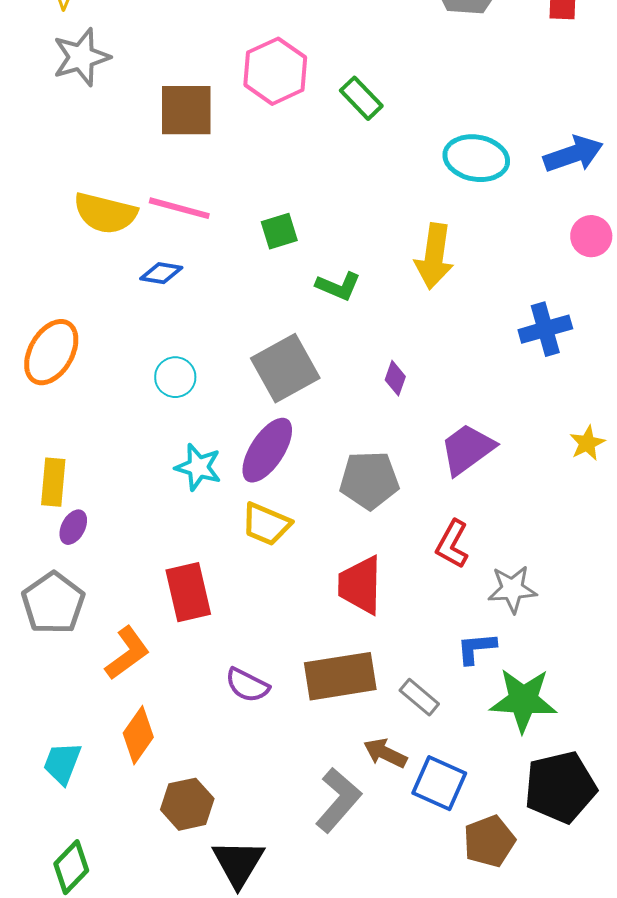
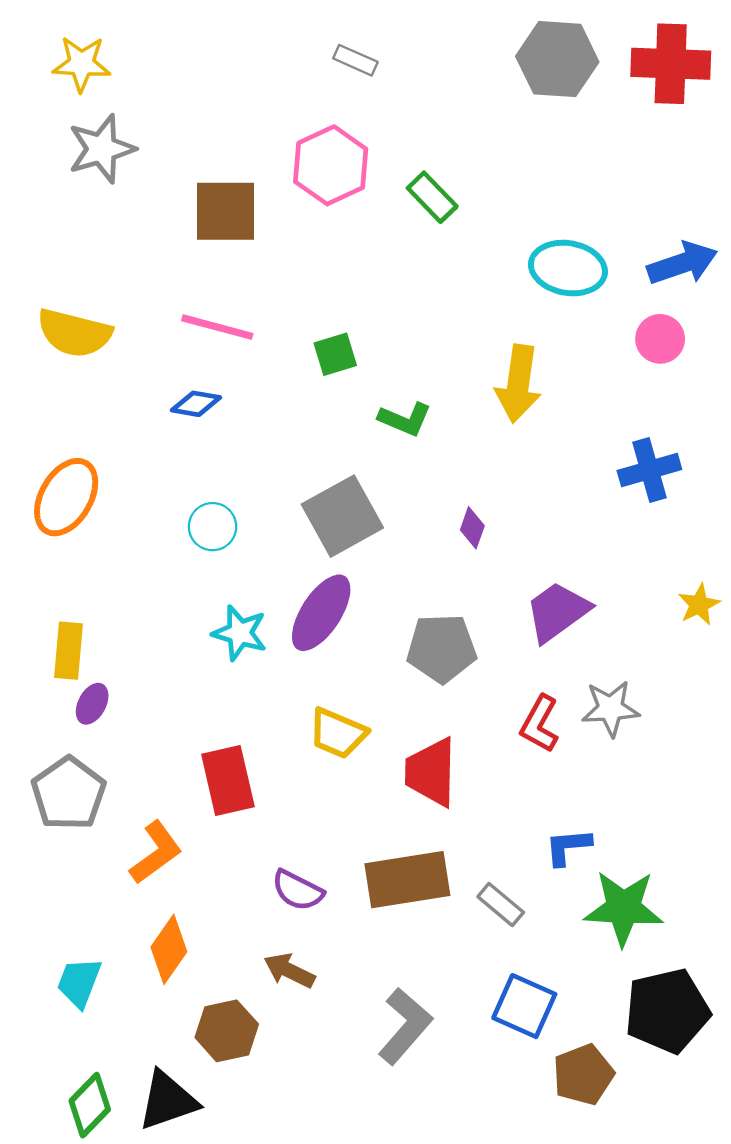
yellow semicircle: (105, 213) -> (74, 333), moved
pink circle: (591, 236) -> (660, 339), moved
yellow trapezoid: (266, 524) -> (338, 733), moved
gray star: (512, 589) -> (610, 708), moved
brown arrow: (385, 753) -> (289, 971), moved
black triangle: (238, 863) -> (168, 1101), moved, turned 40

